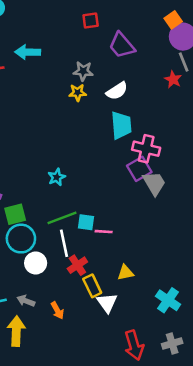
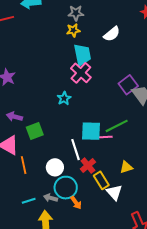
white semicircle: (117, 91) -> (112, 34), moved
cyan trapezoid: (121, 125) -> (82, 55), moved
pink cross: (146, 149) -> (81, 73), moved, turned 35
green line: (62, 218) -> (117, 126), moved
cyan square: (86, 222) -> (91, 131), size x1.5
cyan circle: (21, 239) -> (66, 188), moved

